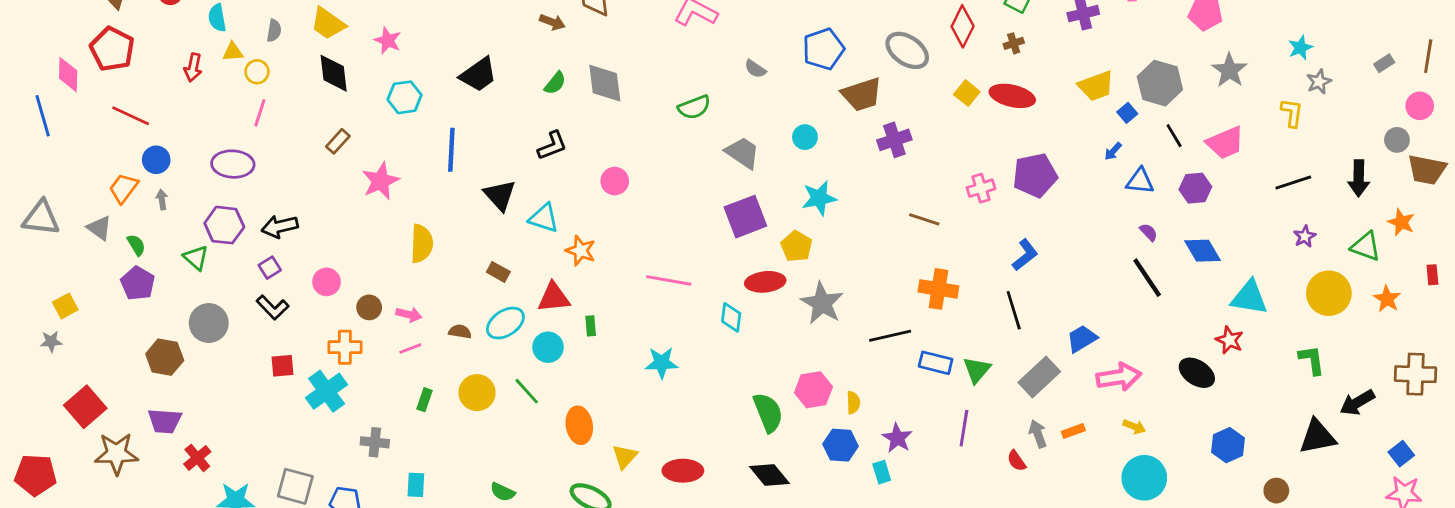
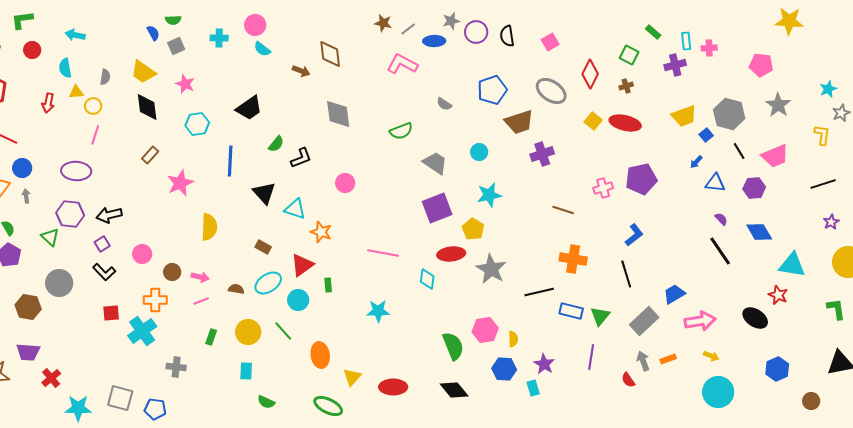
green semicircle: (555, 83) -> (276, 144), moved
red triangle: (554, 297) -> (302, 265), turned -30
cyan rectangle: (416, 485) -> (246, 371), moved

